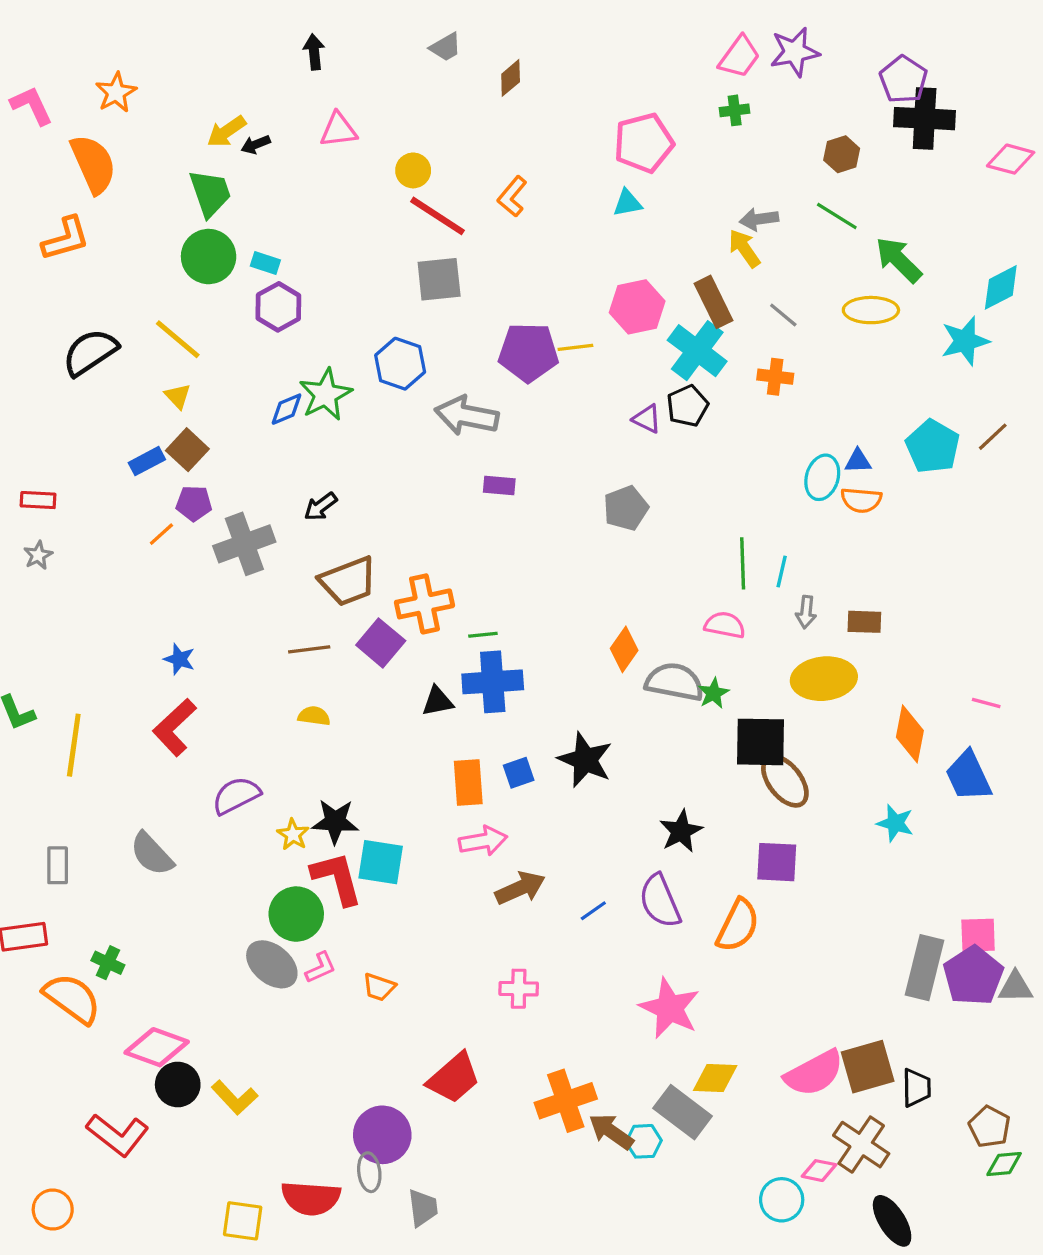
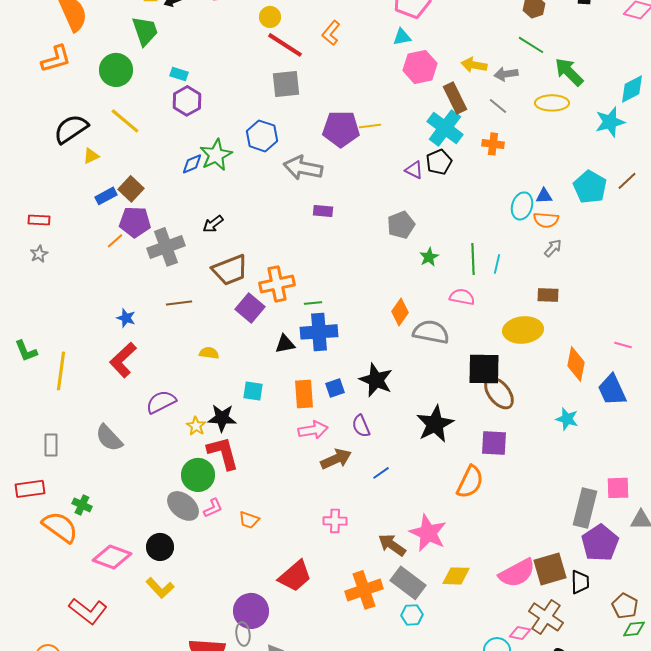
gray arrow: (759, 219) -> (506, 74), moved
yellow arrow: (744, 248) -> (474, 65), turned -45
green circle: (209, 257) -> (116, 70), moved
pink hexagon: (637, 307) -> (420, 67), moved
yellow triangle: (178, 396) -> (91, 156), moved, turned 48
purple pentagon: (194, 503) -> (135, 222), size x1.4
gray arrow: (806, 612) -> (553, 248), moved, turned -144
brown line: (309, 649) -> (179, 303), moved
green star: (713, 693) -> (429, 257), moved
black star: (681, 831) -> (435, 424), size x1.4
cyan square: (381, 862) -> (253, 391), moved, size x0.7
purple semicircle: (660, 901) -> (361, 426), moved, size x0.7
purple pentagon: (973, 976) -> (600, 543), moved
black circle: (178, 1084) -> (160, 547), moved
gray rectangle: (683, 1112) -> (408, 583), moved
brown arrow: (611, 1132) -> (392, 545), moved

